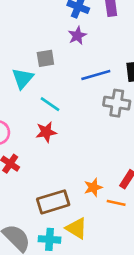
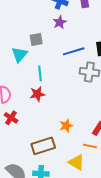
cyan line: (50, 104) -> (40, 73), turned 49
orange star: (93, 187) -> (66, 126), moved
yellow triangle: (76, 228) -> (76, 162), moved

